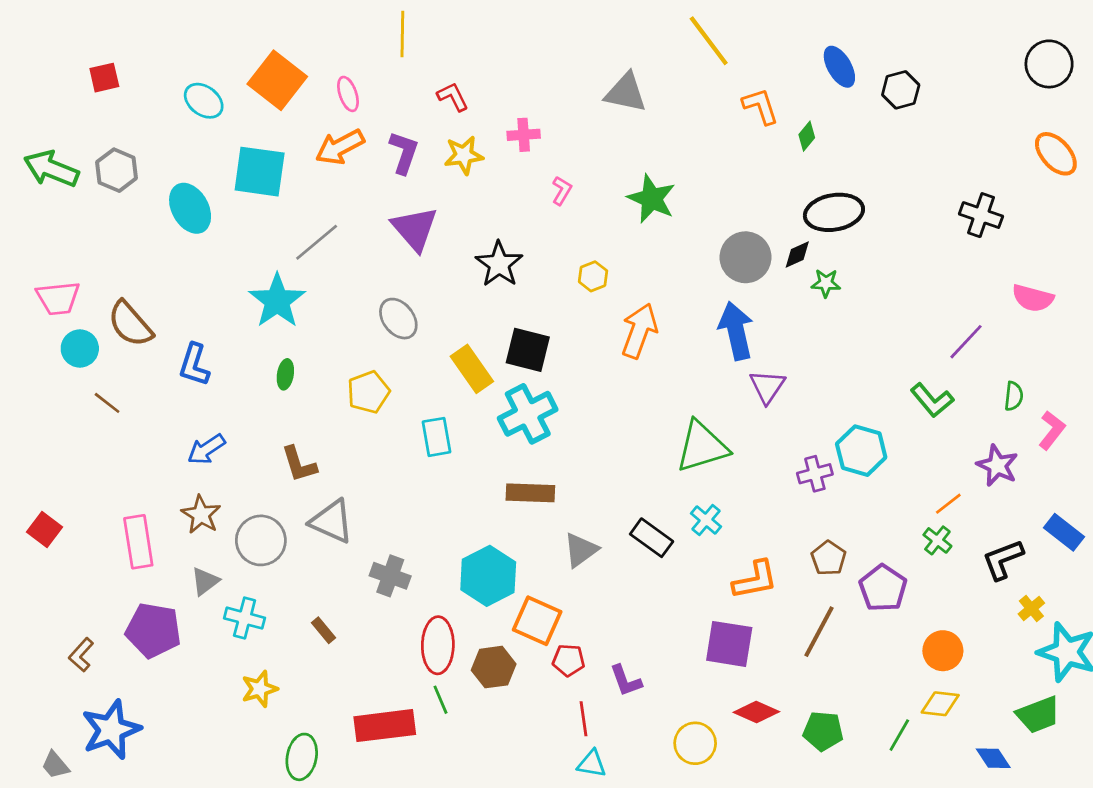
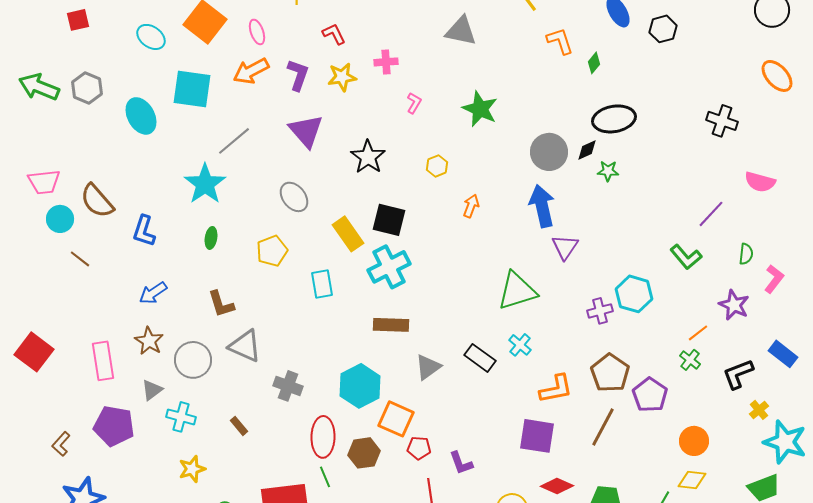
orange arrow: (639, 331) -> (471, 206), size x0.6
red square: (44, 530) -> (34, 352), size x1.5
brown pentagon: (829, 558) -> (610, 373), size x1.5

